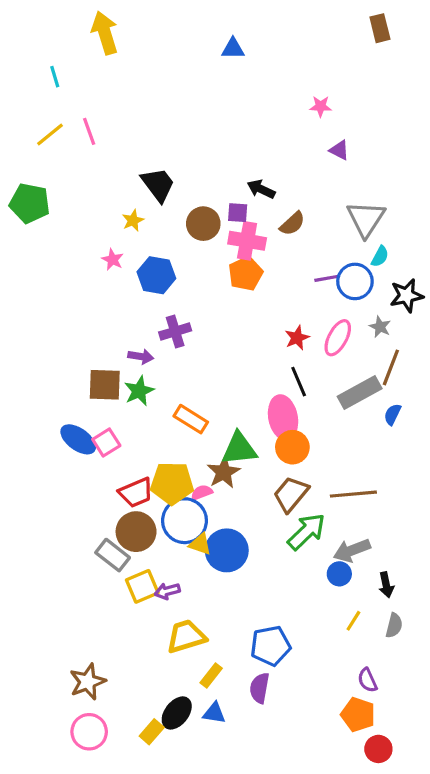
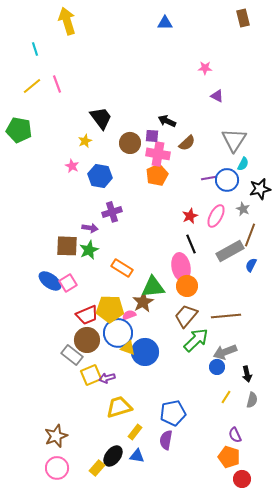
blue triangle: (233, 48) -> (165, 23), moved

